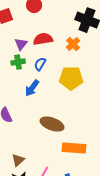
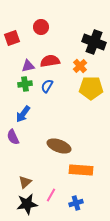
purple triangle: (21, 44) -> (28, 66), turned 40
yellow pentagon: (71, 78) -> (91, 88), moved
blue arrow: (32, 88) -> (23, 114), moved

